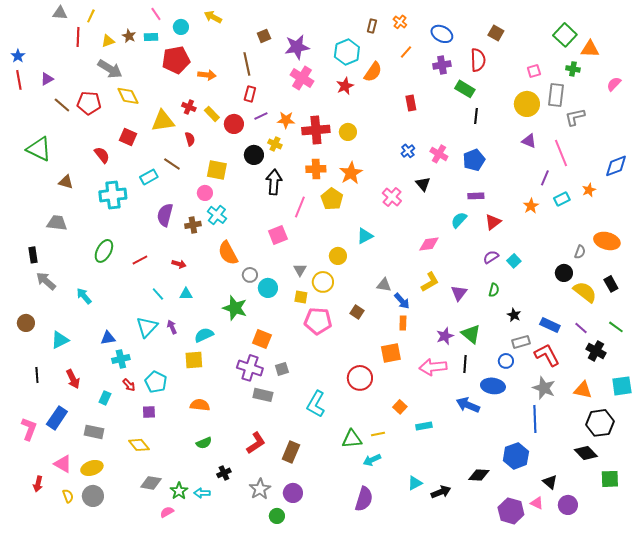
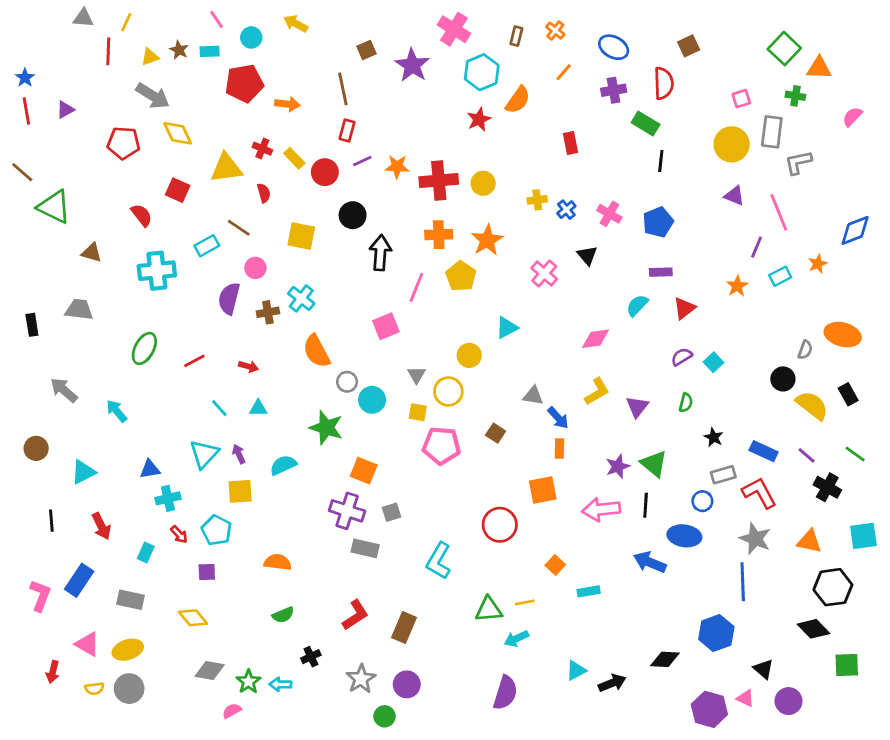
brown square: (496, 33) -> (689, 46), turned 35
purple star: (297, 47) -> (412, 65), turned -30
pink cross: (302, 78) -> (454, 29), moved
brown line: (62, 105) -> (22, 172), moved
yellow cross: (275, 144) -> (537, 200), moved, turned -32
pink circle: (205, 193) -> (255, 268), moved
black rectangle: (33, 255) -> (32, 325), moved
yellow square: (194, 360) -> (240, 491), moved
yellow semicircle: (68, 496) -> (94, 689), turned 104

